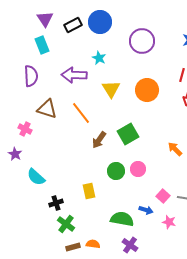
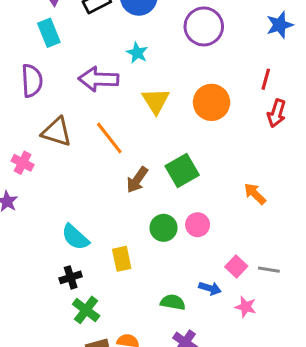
cyan semicircle: (36, 177) -> (75, 237), moved
green semicircle: (122, 219) -> (173, 302), size x0.7

